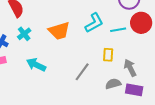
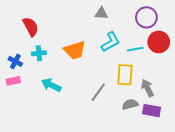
cyan cross: (24, 34) -> (39, 53), turned 32
yellow rectangle: (108, 55) -> (125, 75), size x1.5

